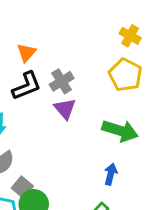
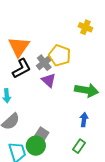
orange triangle: (26, 53) -> (19, 47), size x1.6
yellow pentagon: (125, 75) -> (60, 55), moved
gray square: (22, 187) -> (42, 134), moved

